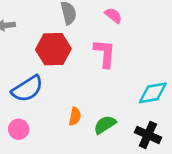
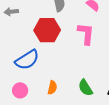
orange semicircle: (75, 116) -> (52, 88), moved
green semicircle: (105, 125) -> (85, 88), turned -90

